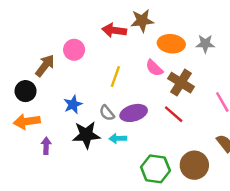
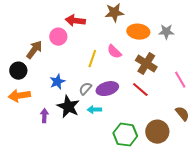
red arrow: (114, 30) -> (75, 21), moved
pink semicircle: (154, 68) -> (114, 52), moved
gray semicircle: (107, 113) -> (85, 89), turned 80
black star: (86, 135) -> (68, 107), turned 30
purple arrow: (46, 146) -> (44, 116), moved

